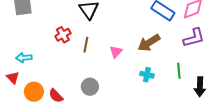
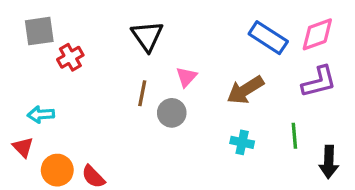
red cross: (63, 35) -> (70, 57), moved
pink triangle: (116, 52) -> (186, 77), moved
gray circle: (90, 87) -> (172, 113), moved

